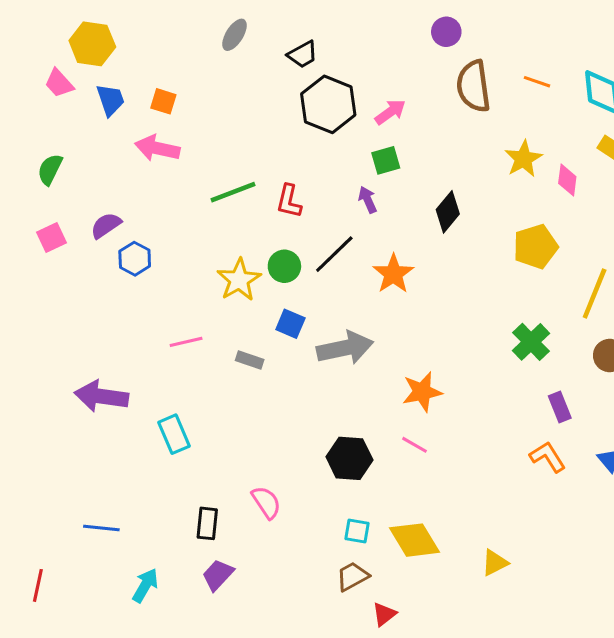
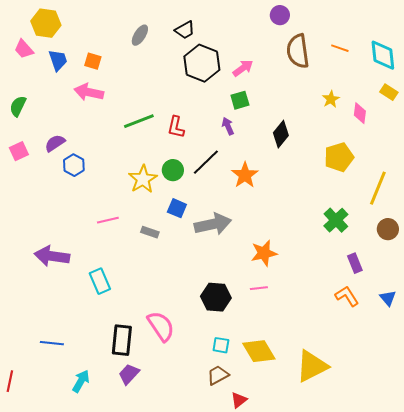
gray ellipse: (234, 35) -> (140, 35), moved
yellow star: (523, 159) -> (331, 99), size x0.7
pink line: (415, 445) -> (259, 288), turned -36
pink semicircle: (266, 502) -> (161, 326), size x1.4
black rectangle: (207, 523) -> (122, 340), size x1.4
yellow triangle: (495, 563) -> (312, 366), size x1.8

